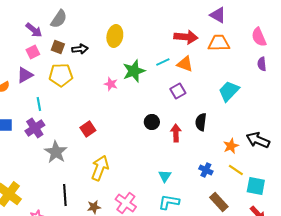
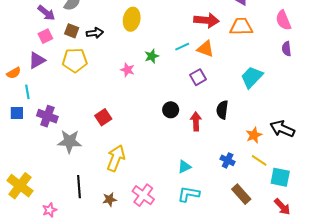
green star: (134, 71) -> (152, 56), size x0.6
cyan line: (39, 104) -> (27, 92), moved
purple cross: (35, 128) -> (47, 116), turned -36
gray star: (56, 152) -> (70, 141), turned -30
cyan triangle: (165, 176) -> (184, 167), turned 32

